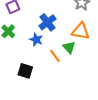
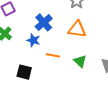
green triangle: (69, 47) -> (80, 61), moved
orange line: (55, 56) -> (53, 55), turned -40

